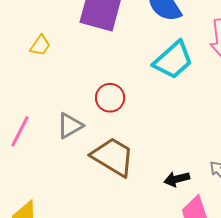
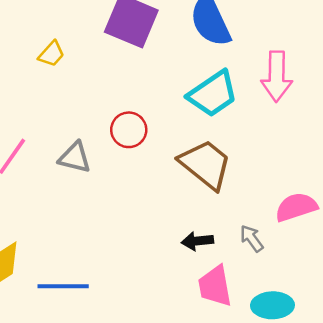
gray triangle: (70, 126) -> (75, 157), turned 36
brown trapezoid: (113, 157) -> (205, 164), moved

